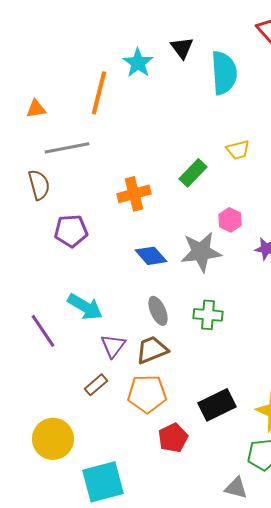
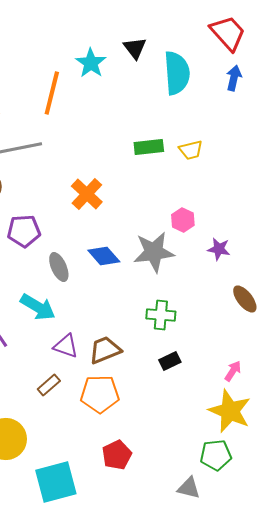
green rectangle: (193, 173) -> (149, 147), moved, turned 40
orange cross: (134, 194) -> (87, 194), turned -32
gray ellipse: (158, 311) -> (59, 267), moved
purple triangle: (113, 346) -> (66, 346), turned -48
black rectangle: (217, 405) -> (170, 361), moved, size x0.6
red pentagon: (173, 438) -> (117, 455), moved

